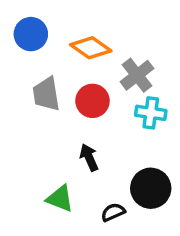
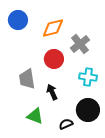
orange diamond: (91, 48) -> (53, 28), turned -50
gray trapezoid: (46, 94) -> (27, 79), moved
cyan cross: (151, 113) -> (88, 77), moved

